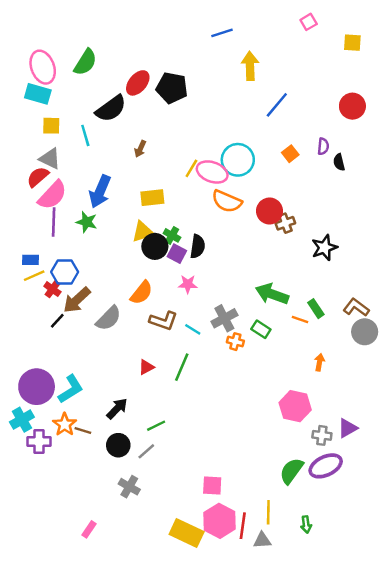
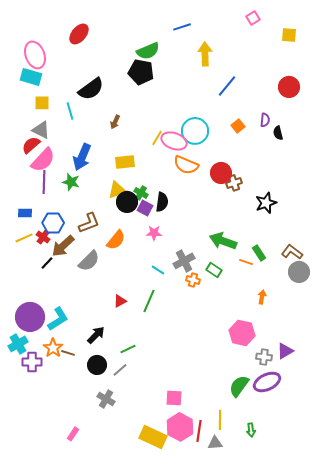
green semicircle: (85, 62) -> (148, 51), moved, turned 35
red ellipse: (138, 83) -> (79, 34), moved
yellow line: (34, 276) -> (24, 238), moved
brown L-shape: (163, 321) -> (89, 223), moved, turned -40

